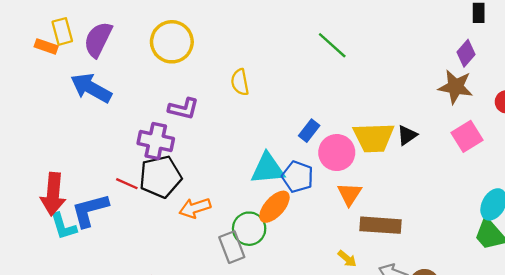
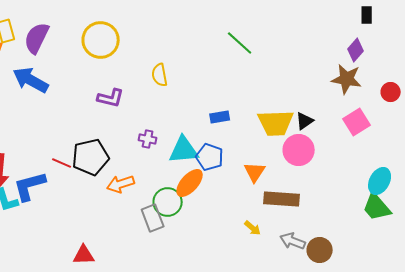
blue rectangle: (309, 131) -> (220, 117), turned 42
purple cross: (156, 141) -> (148, 139), moved, size x0.6
pink circle: (337, 153) -> (299, 150), moved

